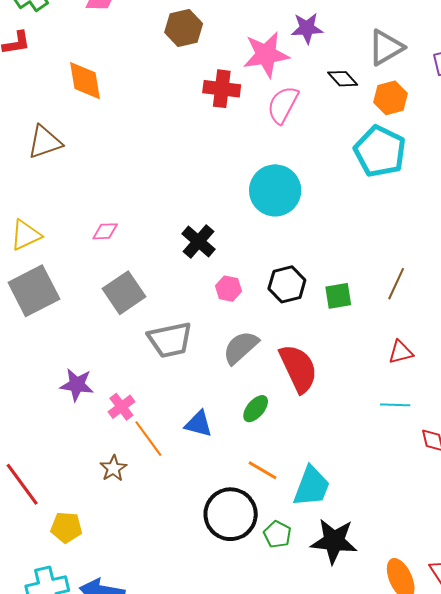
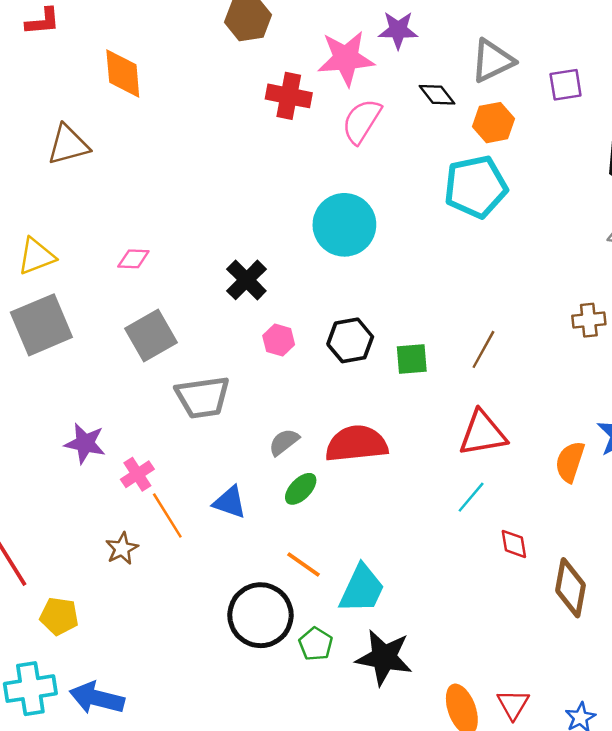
cyan pentagon: (380, 151) -> (476, 187), turned 30
gray semicircle: (241, 348) -> (284, 442), moved, size x0.7
red triangle: (401, 352) -> (483, 433), size x1.6
red semicircle: (298, 368) -> (356, 444), turned -75
cyan line: (395, 405) -> (471, 497), turned -56

